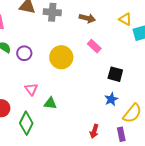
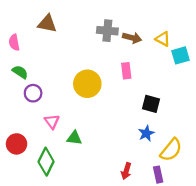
gray cross: (52, 12) -> (107, 31), moved
brown arrow: (87, 18) -> (132, 38), moved
pink rectangle: (94, 46) -> (126, 71), turned 40
purple circle: (24, 53) -> (33, 93), moved

